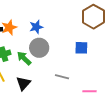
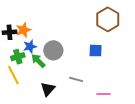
blue star: (36, 27) -> (30, 46), moved
black triangle: (23, 83) -> (48, 89), moved

